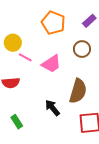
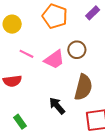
yellow circle: (13, 43) -> (12, 24), moved
brown circle: (82, 49) -> (77, 50), moved

